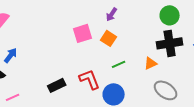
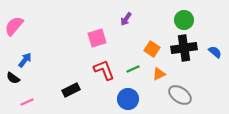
orange square: (109, 38) -> (152, 49), moved
orange triangle: (151, 63) -> (159, 74), moved
red L-shape: (90, 79) -> (104, 70), moved

